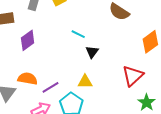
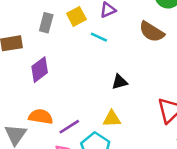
cyan line: (78, 34) -> (99, 37), moved
black triangle: (92, 52) -> (119, 82), turned 40

